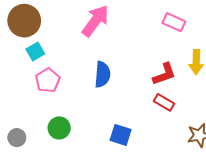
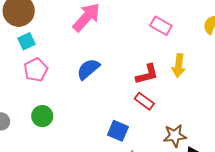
blue semicircle: (102, 74) -> (88, 69), turned -140
blue square: (121, 135) -> (118, 131), moved

